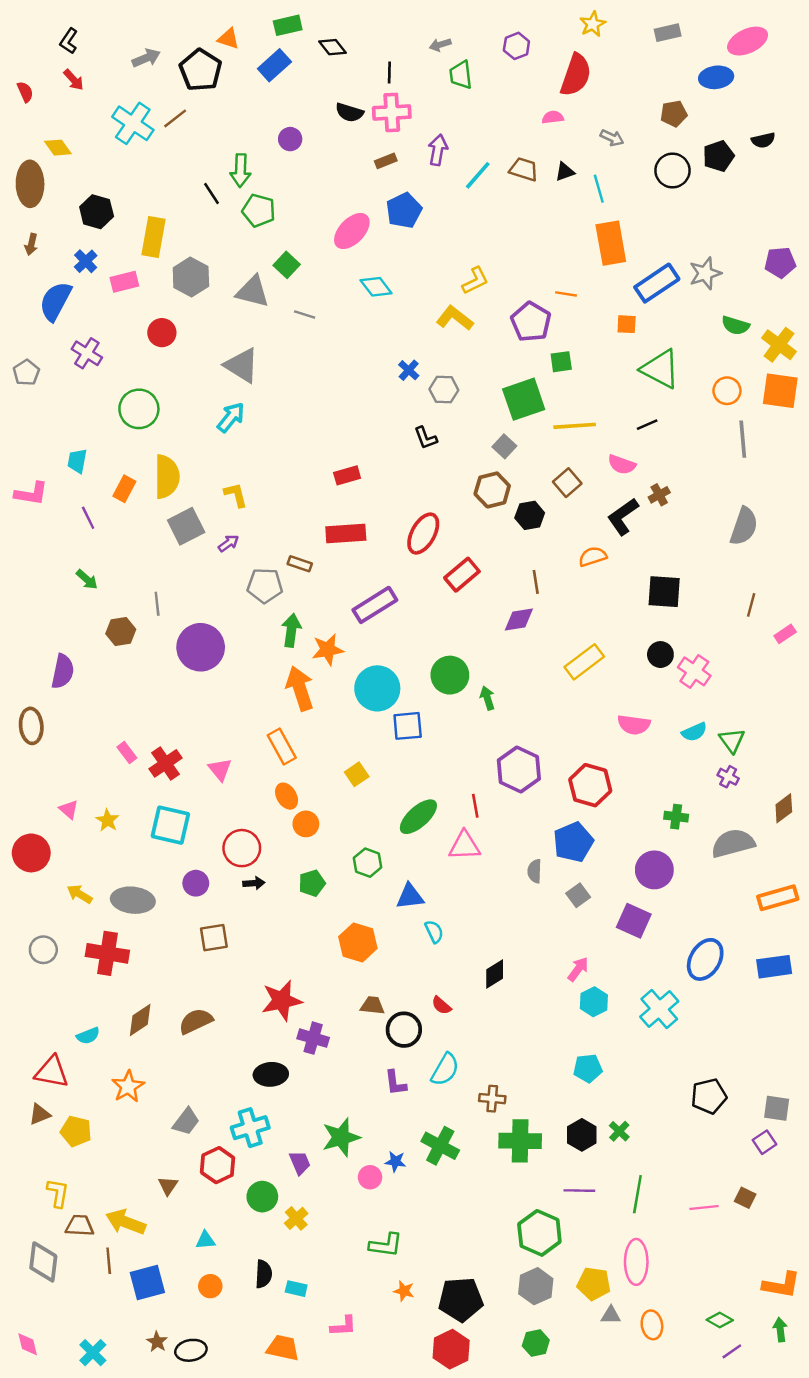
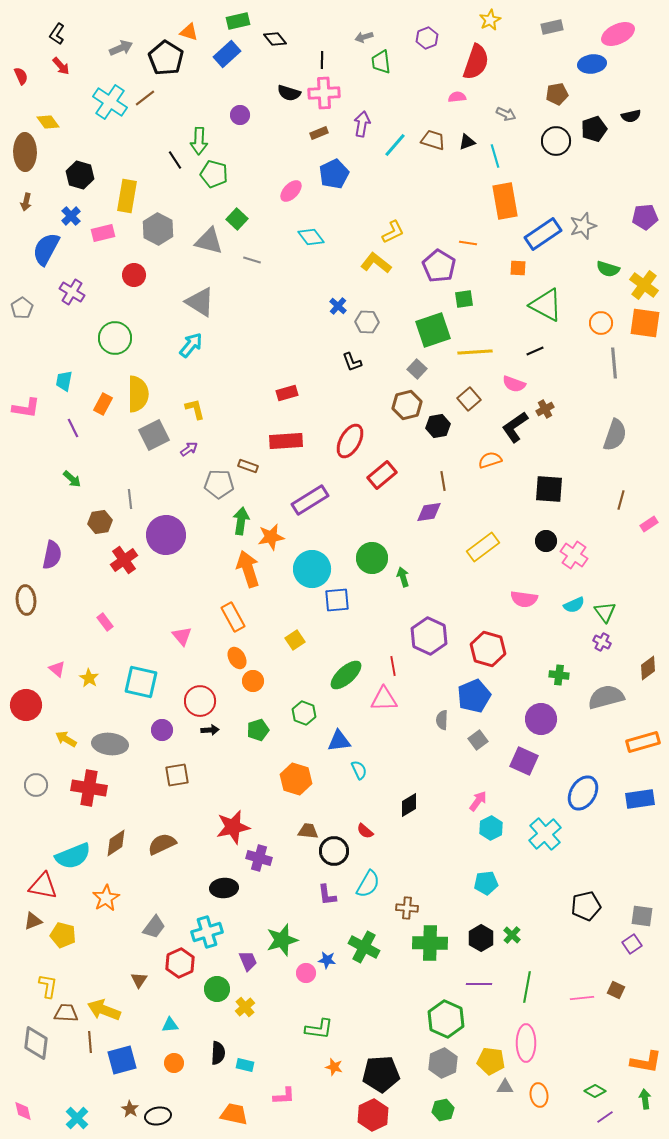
pink ellipse: (352, 231) -> (291, 191), size x0.7
red cross: (166, 763) -> (124, 560), moved
cyan semicircle: (88, 1036) -> (73, 856), size x1.8

